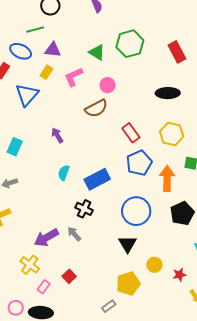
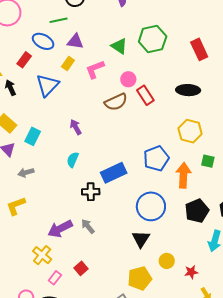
red rectangle: (131, 133) -> (145, 95), moved
cyan semicircle: (64, 173) -> (73, 160), moved
black cross: (84, 209) -> (91, 192), moved, turned -30

